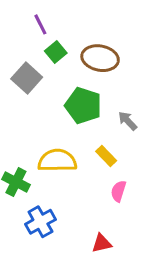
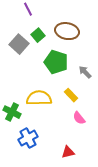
green square: (56, 52) -> (38, 35), moved
pink semicircle: (118, 191) -> (79, 118), turned -56

